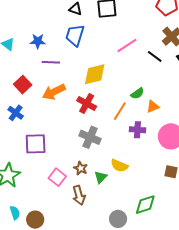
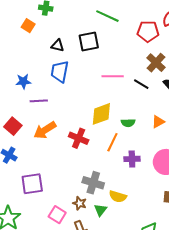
pink line: (127, 45) -> (113, 76), turned 40
yellow diamond: (95, 74) -> (101, 114), moved
green semicircle: (137, 93) -> (128, 123), turned 40
orange triangle: (153, 107) -> (158, 122), moved
gray cross: (90, 137) -> (93, 183), moved

